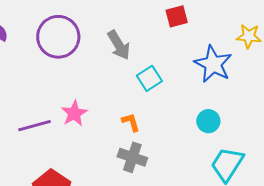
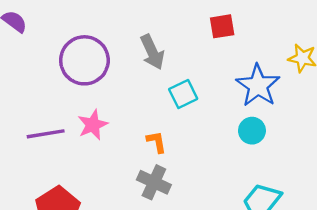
purple circle: (58, 37) -> (84, 60), moved
cyan circle: (208, 121) -> (252, 131), moved

